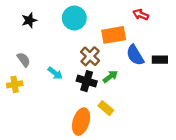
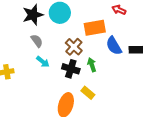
black star: (29, 20) -> (33, 15), moved, size x1.5
gray semicircle: (24, 60) -> (37, 41), moved
green arrow: (110, 77) -> (92, 65), turned -72

